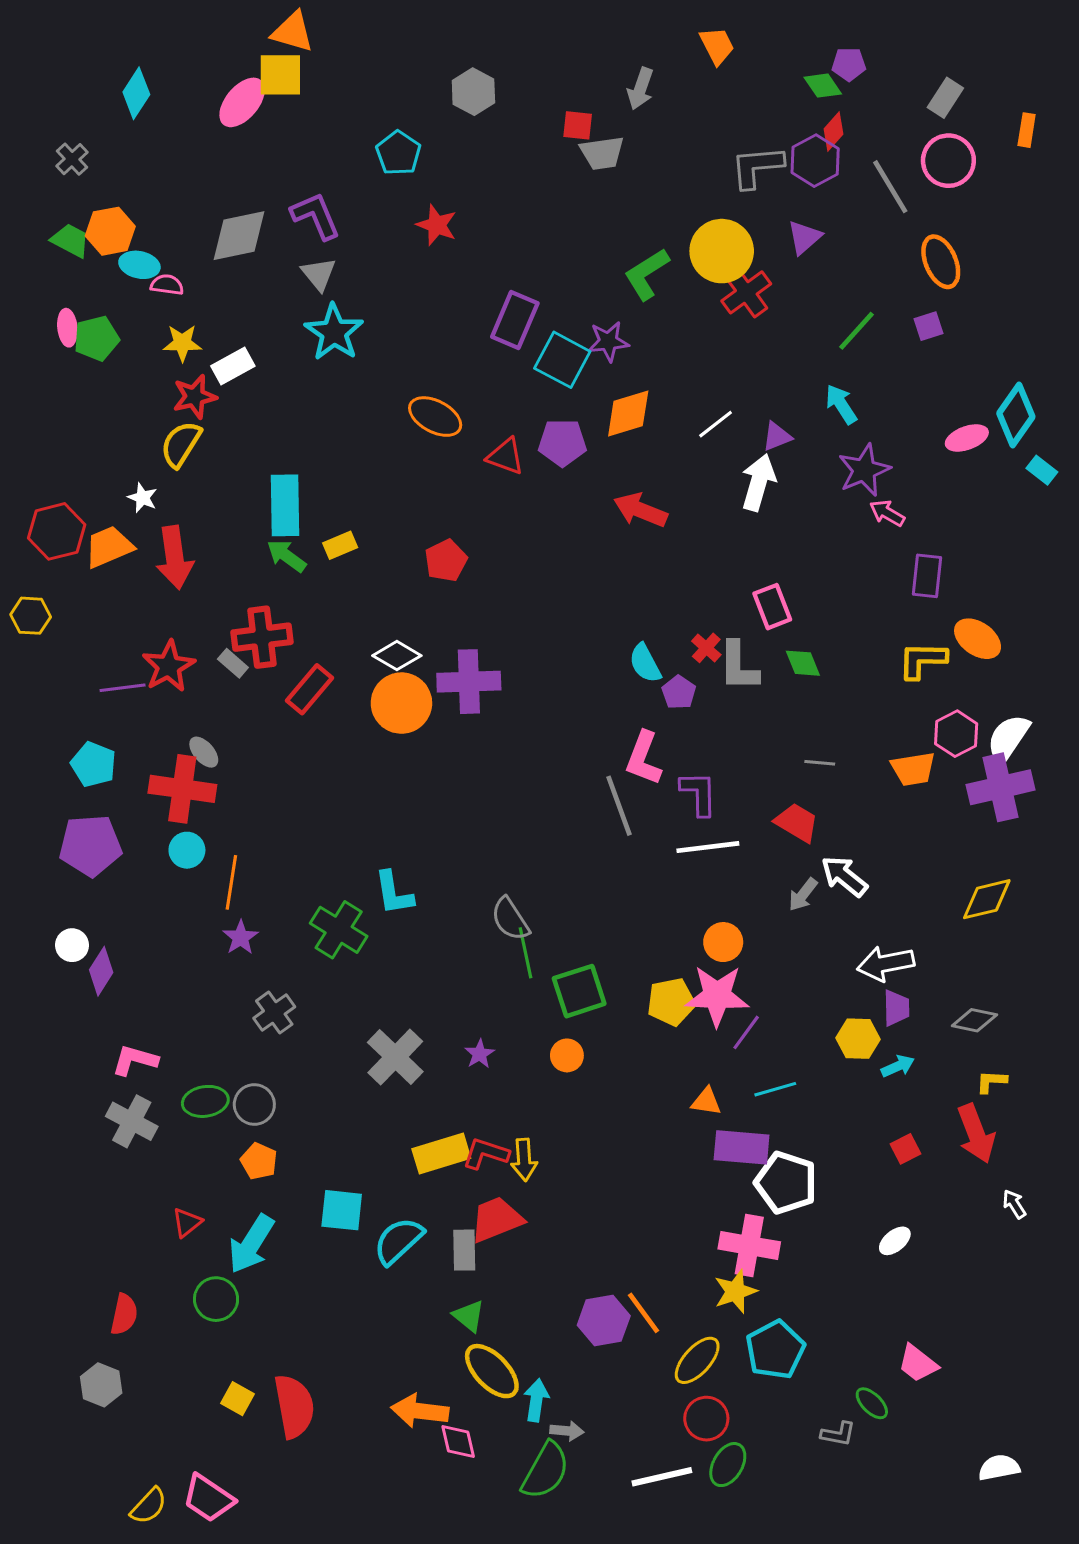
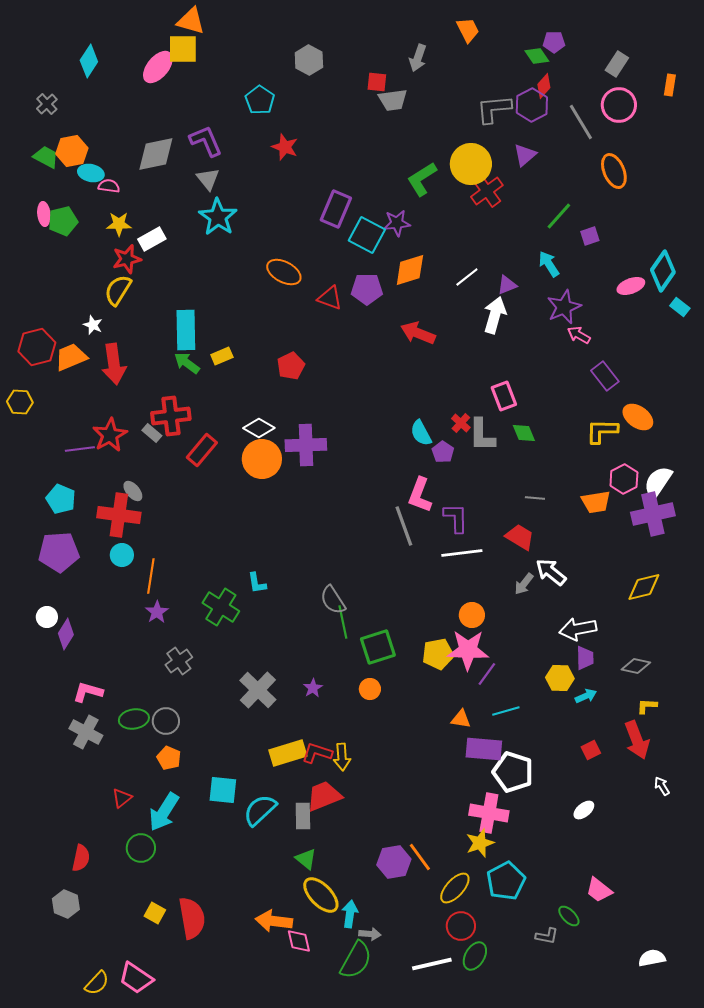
purple square: (929, 326) -> (590, 236), moved
purple rectangle: (927, 576) -> (605, 376), turned -44
cyan L-shape: (394, 893) -> (257, 583), size x0.7

